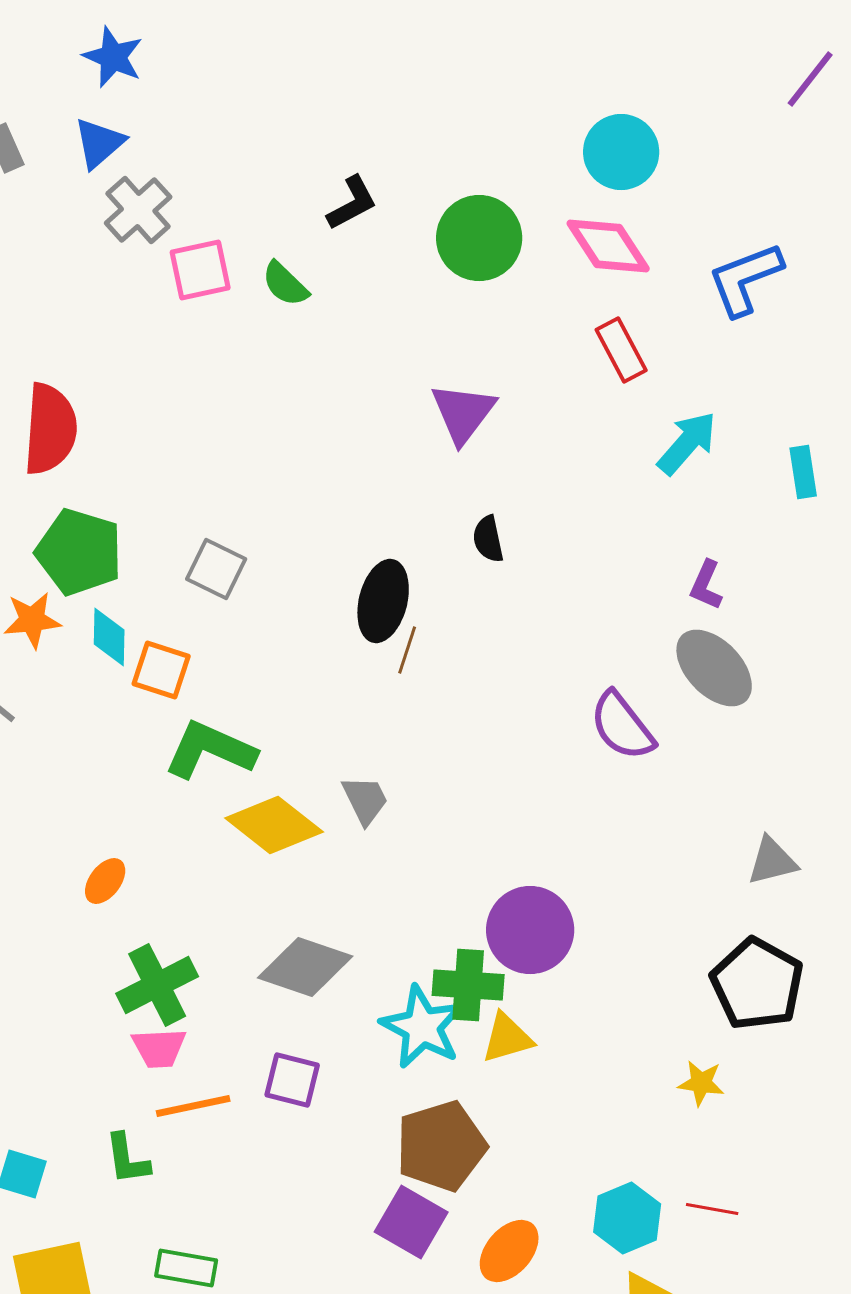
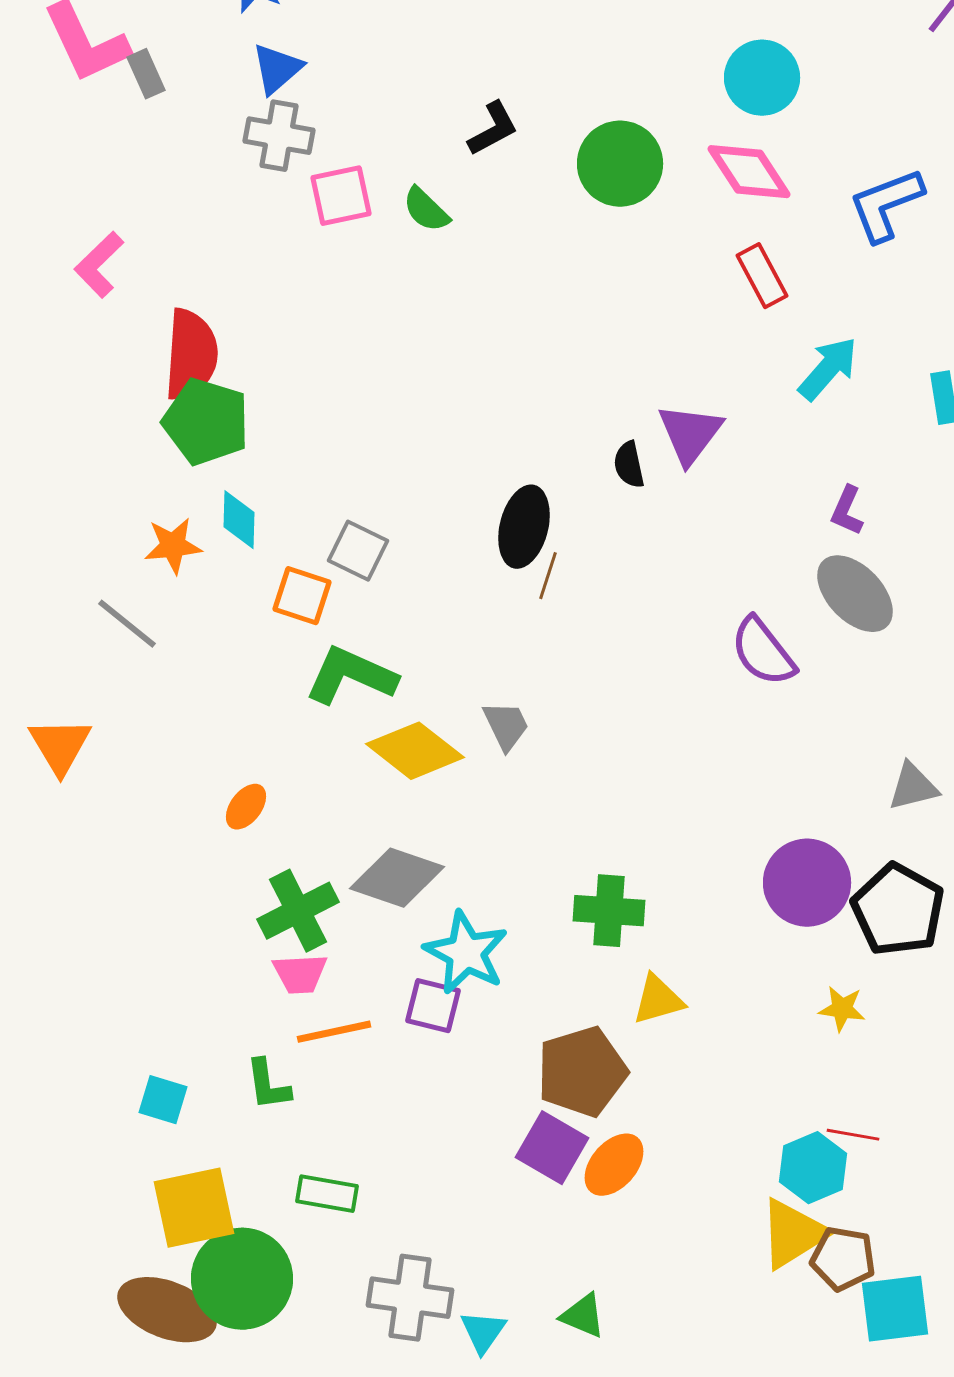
blue triangle: (99, 143) -> (277, 69), moved
gray cross: (138, 210) -> (279, 136), turned -38
purple triangle: (463, 413) -> (690, 434), moved
green pentagon: (79, 552) -> (206, 422), moved
gray square: (216, 569) -> (358, 551), moved
cyan diamond: (109, 637) -> (239, 520), moved
purple circle: (530, 930) -> (807, 883), moved
gray diamond: (305, 967) -> (397, 878), moved
cyan star: (422, 1027) -> (466, 953), moved
yellow triangle: (507, 1038) -> (658, 1000), moved
cyan hexagon: (627, 1218) -> (813, 1168), moved
orange ellipse: (509, 1251) -> (614, 1165), moved

